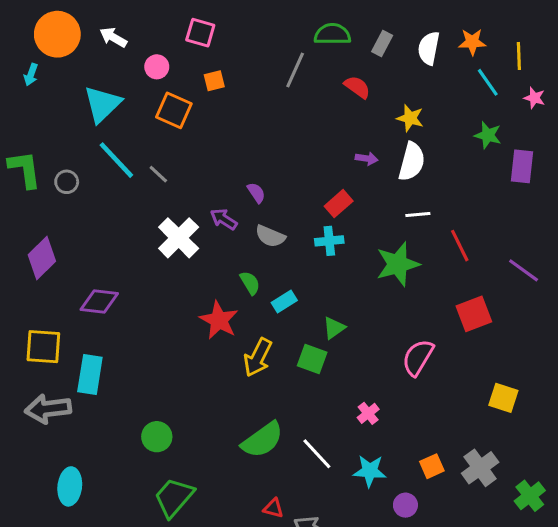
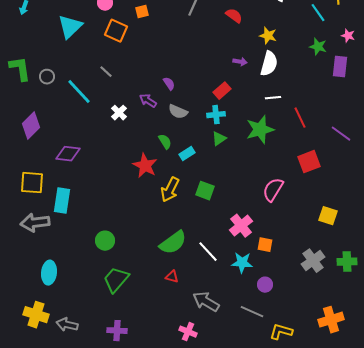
pink star: (534, 98) -> (348, 36), moved
cyan line: (116, 160) -> (79, 92), moved
white cross: (179, 238) -> (119, 113), size x0.6
green triangle: (334, 328) -> (219, 139), moved
pink cross: (368, 413) -> (241, 226), size x1.6
orange square: (432, 466) -> (265, 245), moved, turned 35
green cross: (530, 496) -> (347, 262), moved, turned 36
red triangle: (273, 508) -> (172, 277), moved

